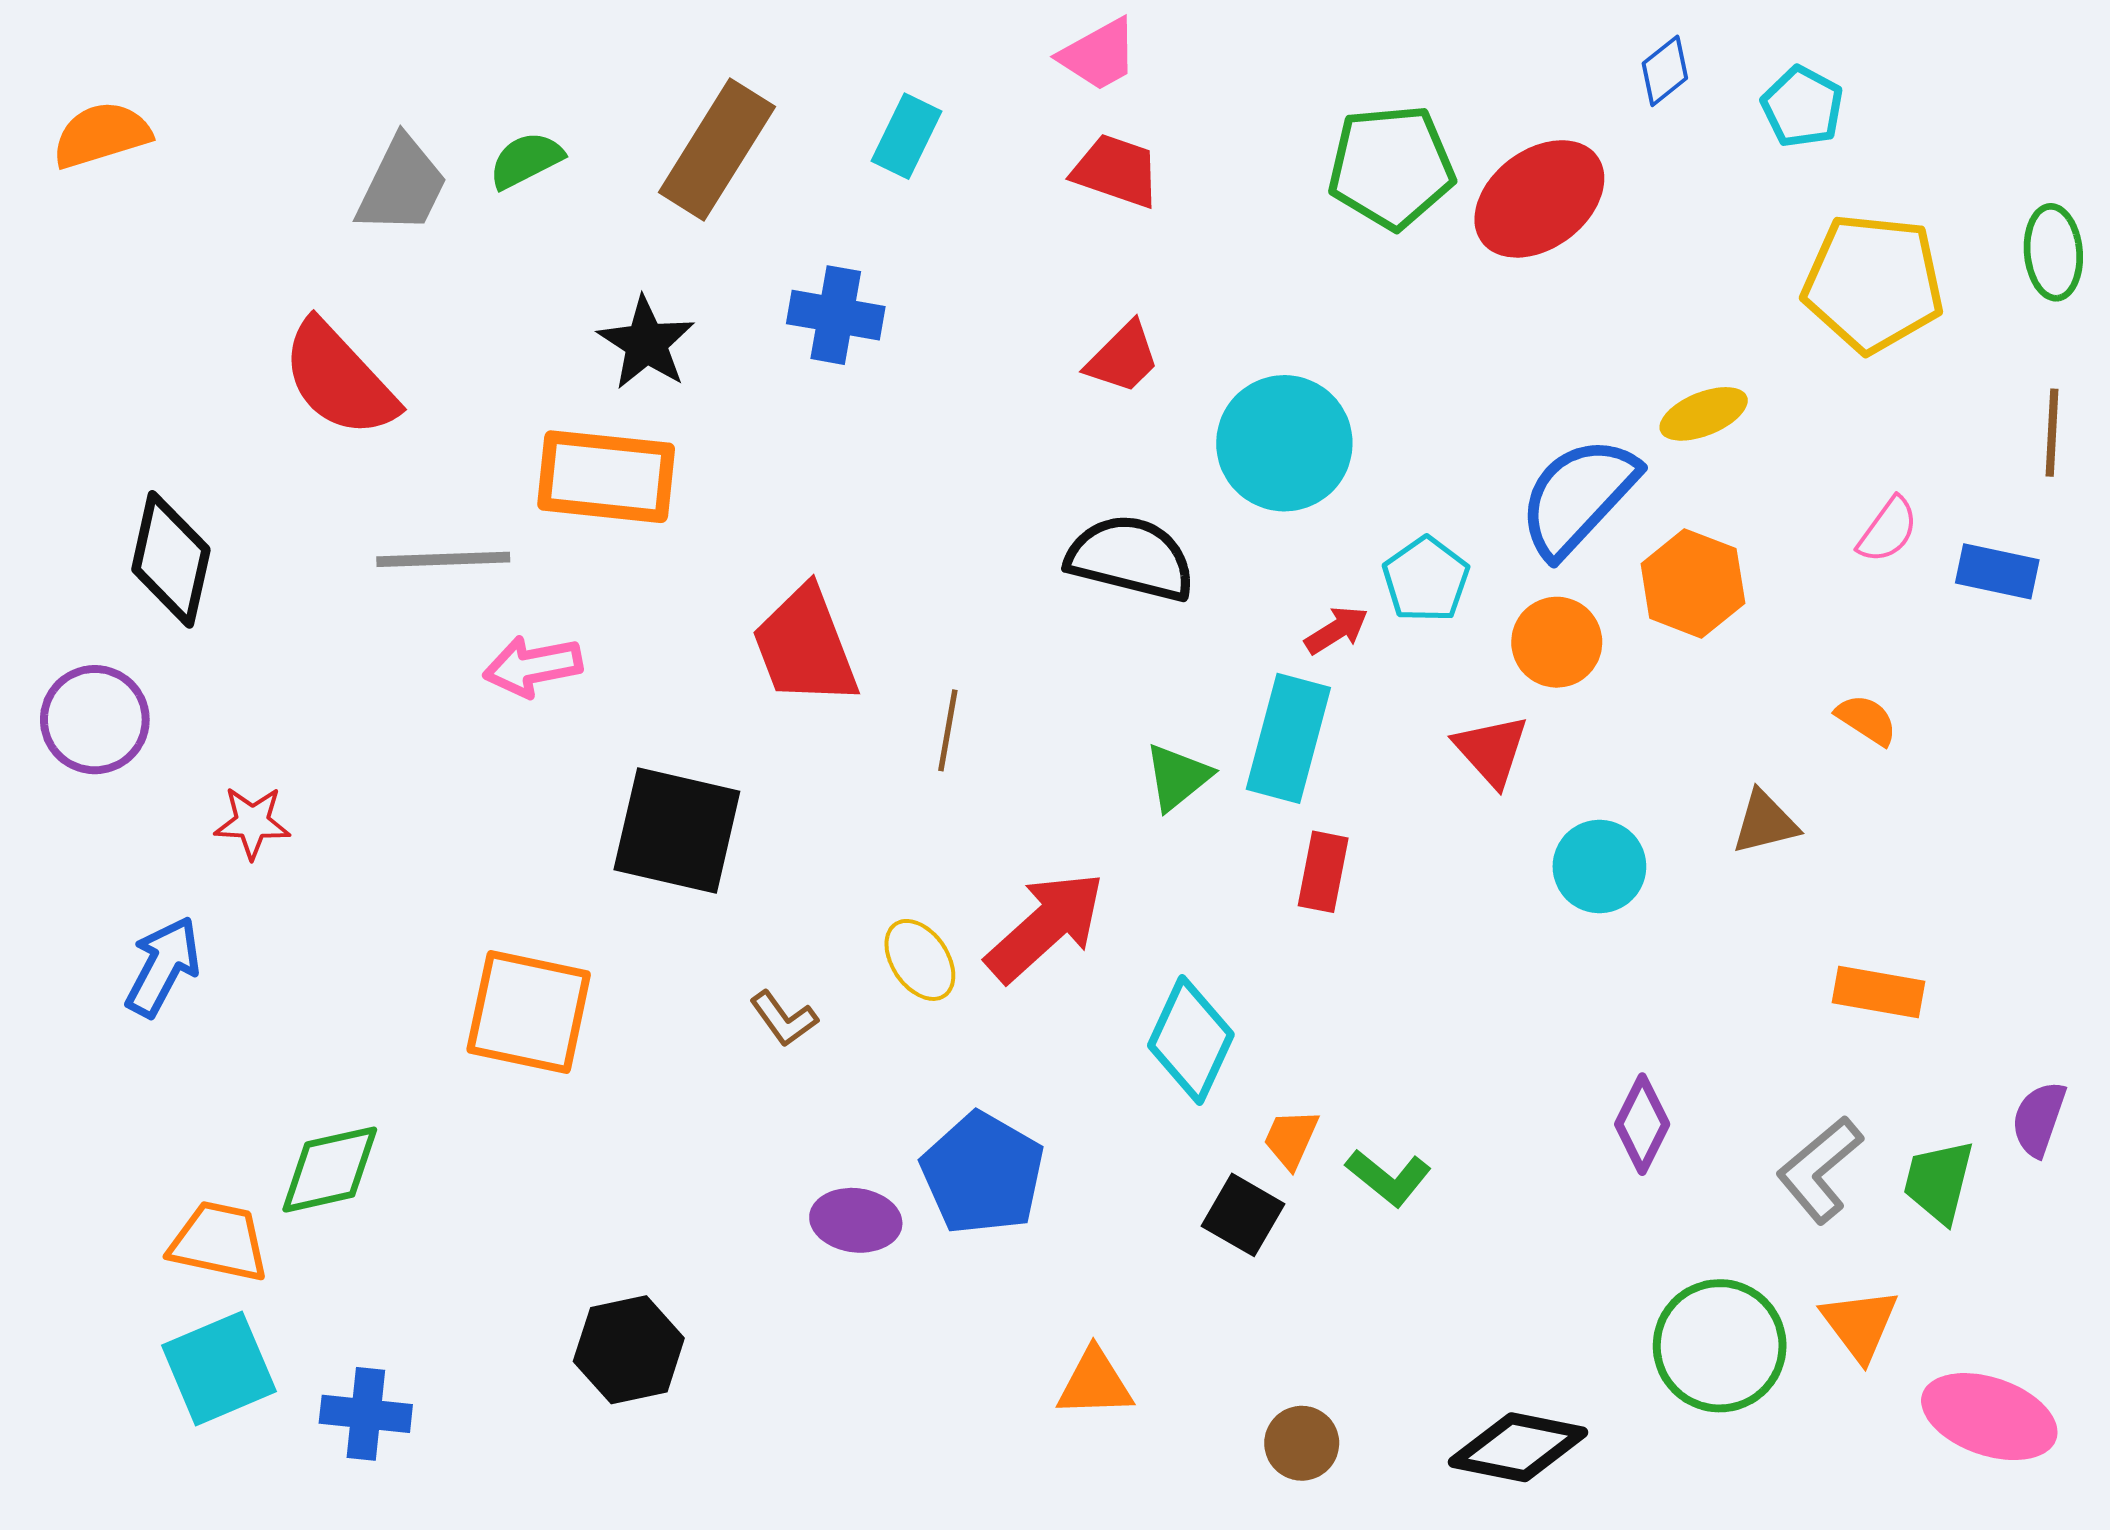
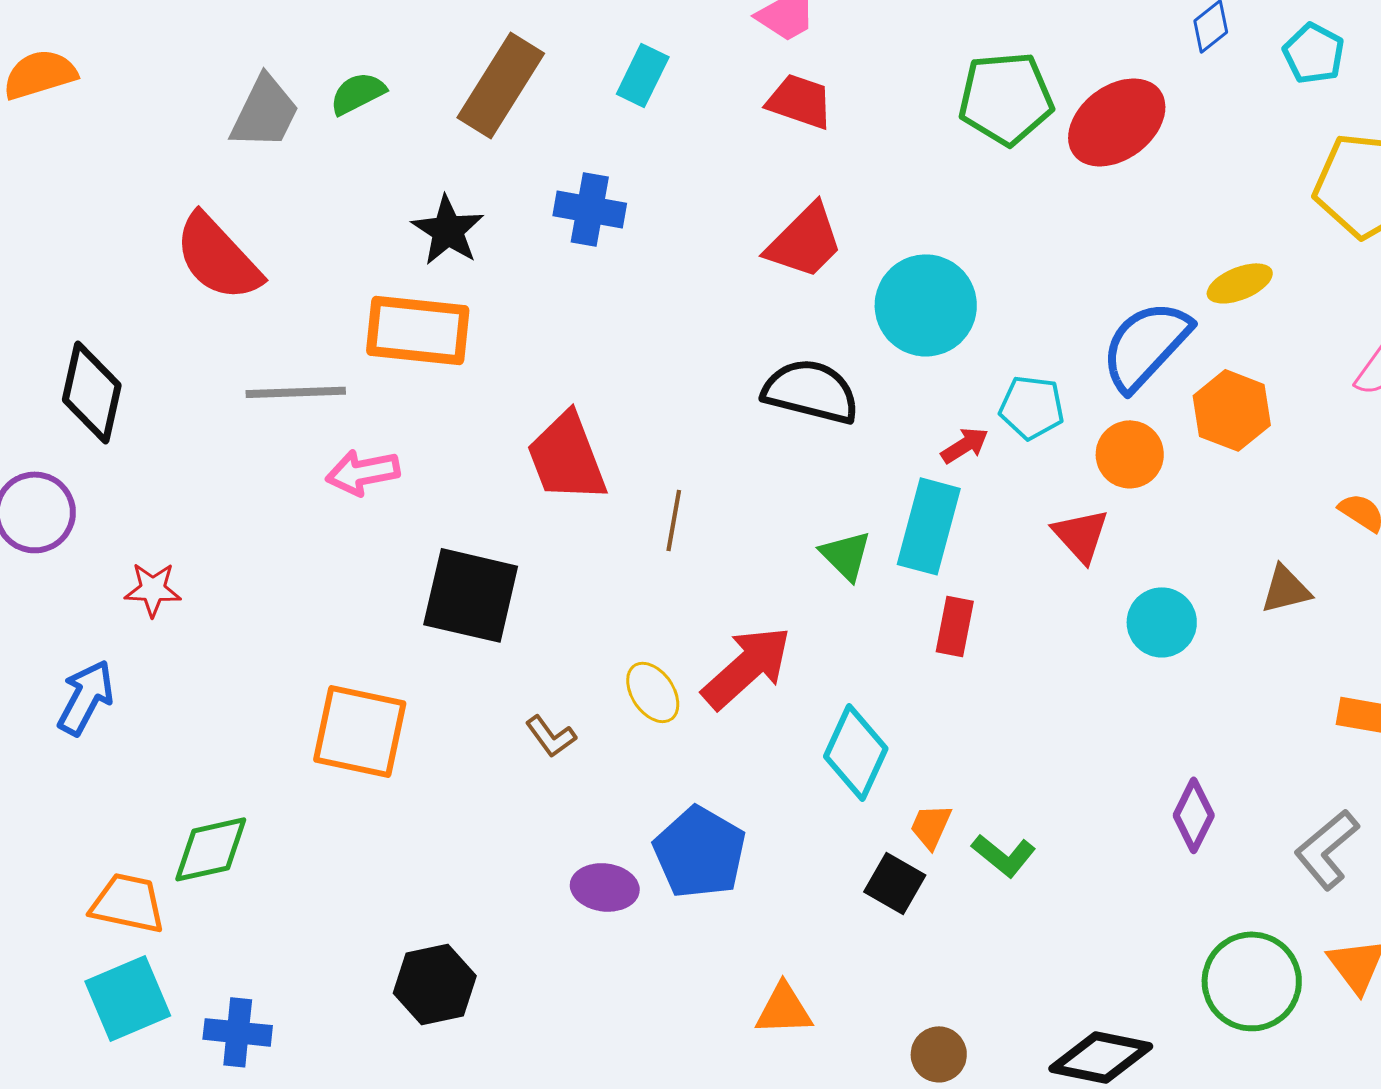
red trapezoid: (1123, 358) -> (805, 241), size x1.4
cyan pentagon: (1426, 579) -> (1032, 407), turned -30
green triangle: (1178, 777) -> (846, 555), turned -36

